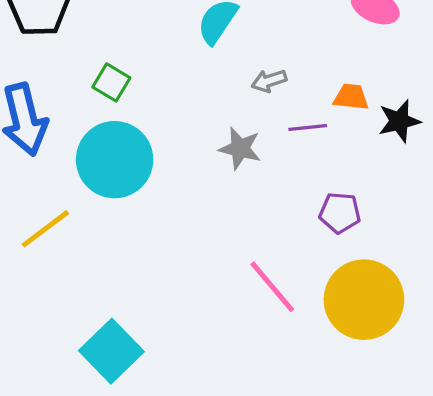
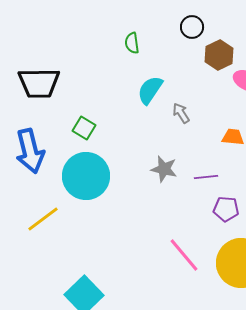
gray arrow: (269, 81) -> (181, 113), moved, turned 75
purple line: (308, 127) -> (206, 177), moved

